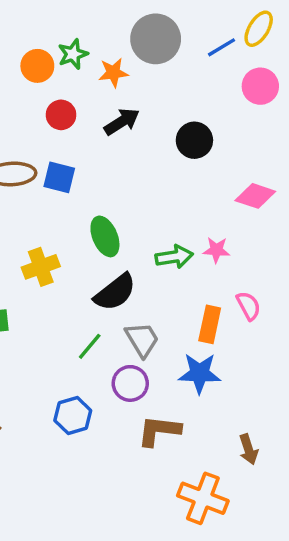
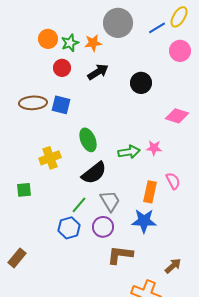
green star: (73, 54) -> (70, 43), moved
blue hexagon: (73, 416) -> (69, 228), moved
brown arrow: (248, 449) -> (173, 266), turned -114

